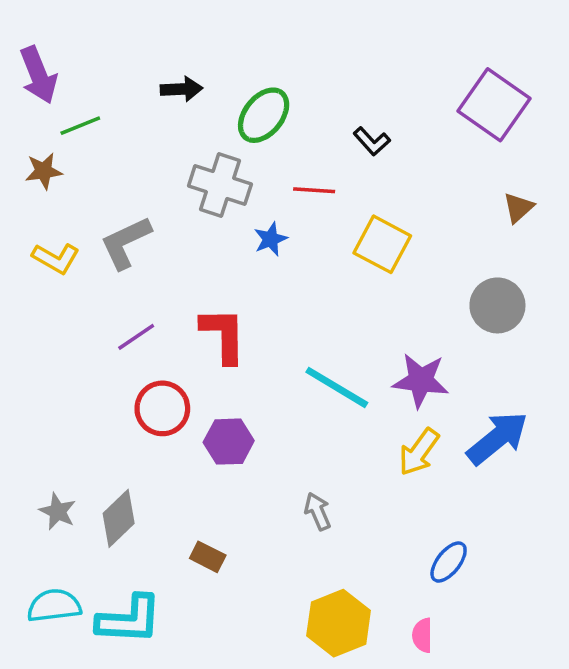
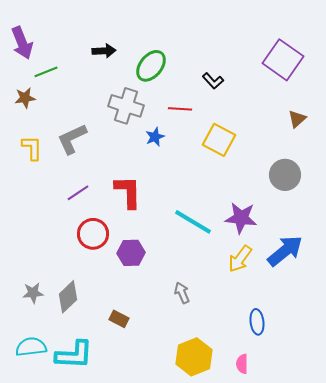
yellow L-shape: (56, 258) -> (32, 148), turned -120
gray star: (58, 511) -> (33, 293), turned -30
blue ellipse: (449, 562) -> (257, 322), turned -45

